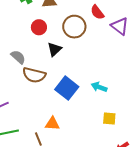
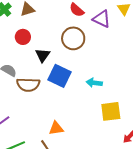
brown circle: (74, 27) -> (73, 38), moved
blue square: (67, 88) -> (59, 76), moved
yellow square: (109, 119) -> (111, 111), size x1.5

